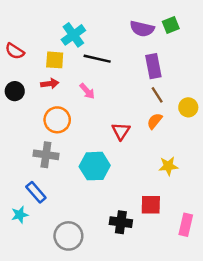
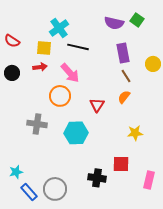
green square: (171, 25) -> (137, 20), turned -32
pink arrow: (87, 91) -> (70, 73), size x1.5
yellow circle: (188, 107) -> (153, 64), moved
orange circle: (57, 120) -> (60, 96), moved
blue rectangle: (36, 192) -> (29, 192), moved

